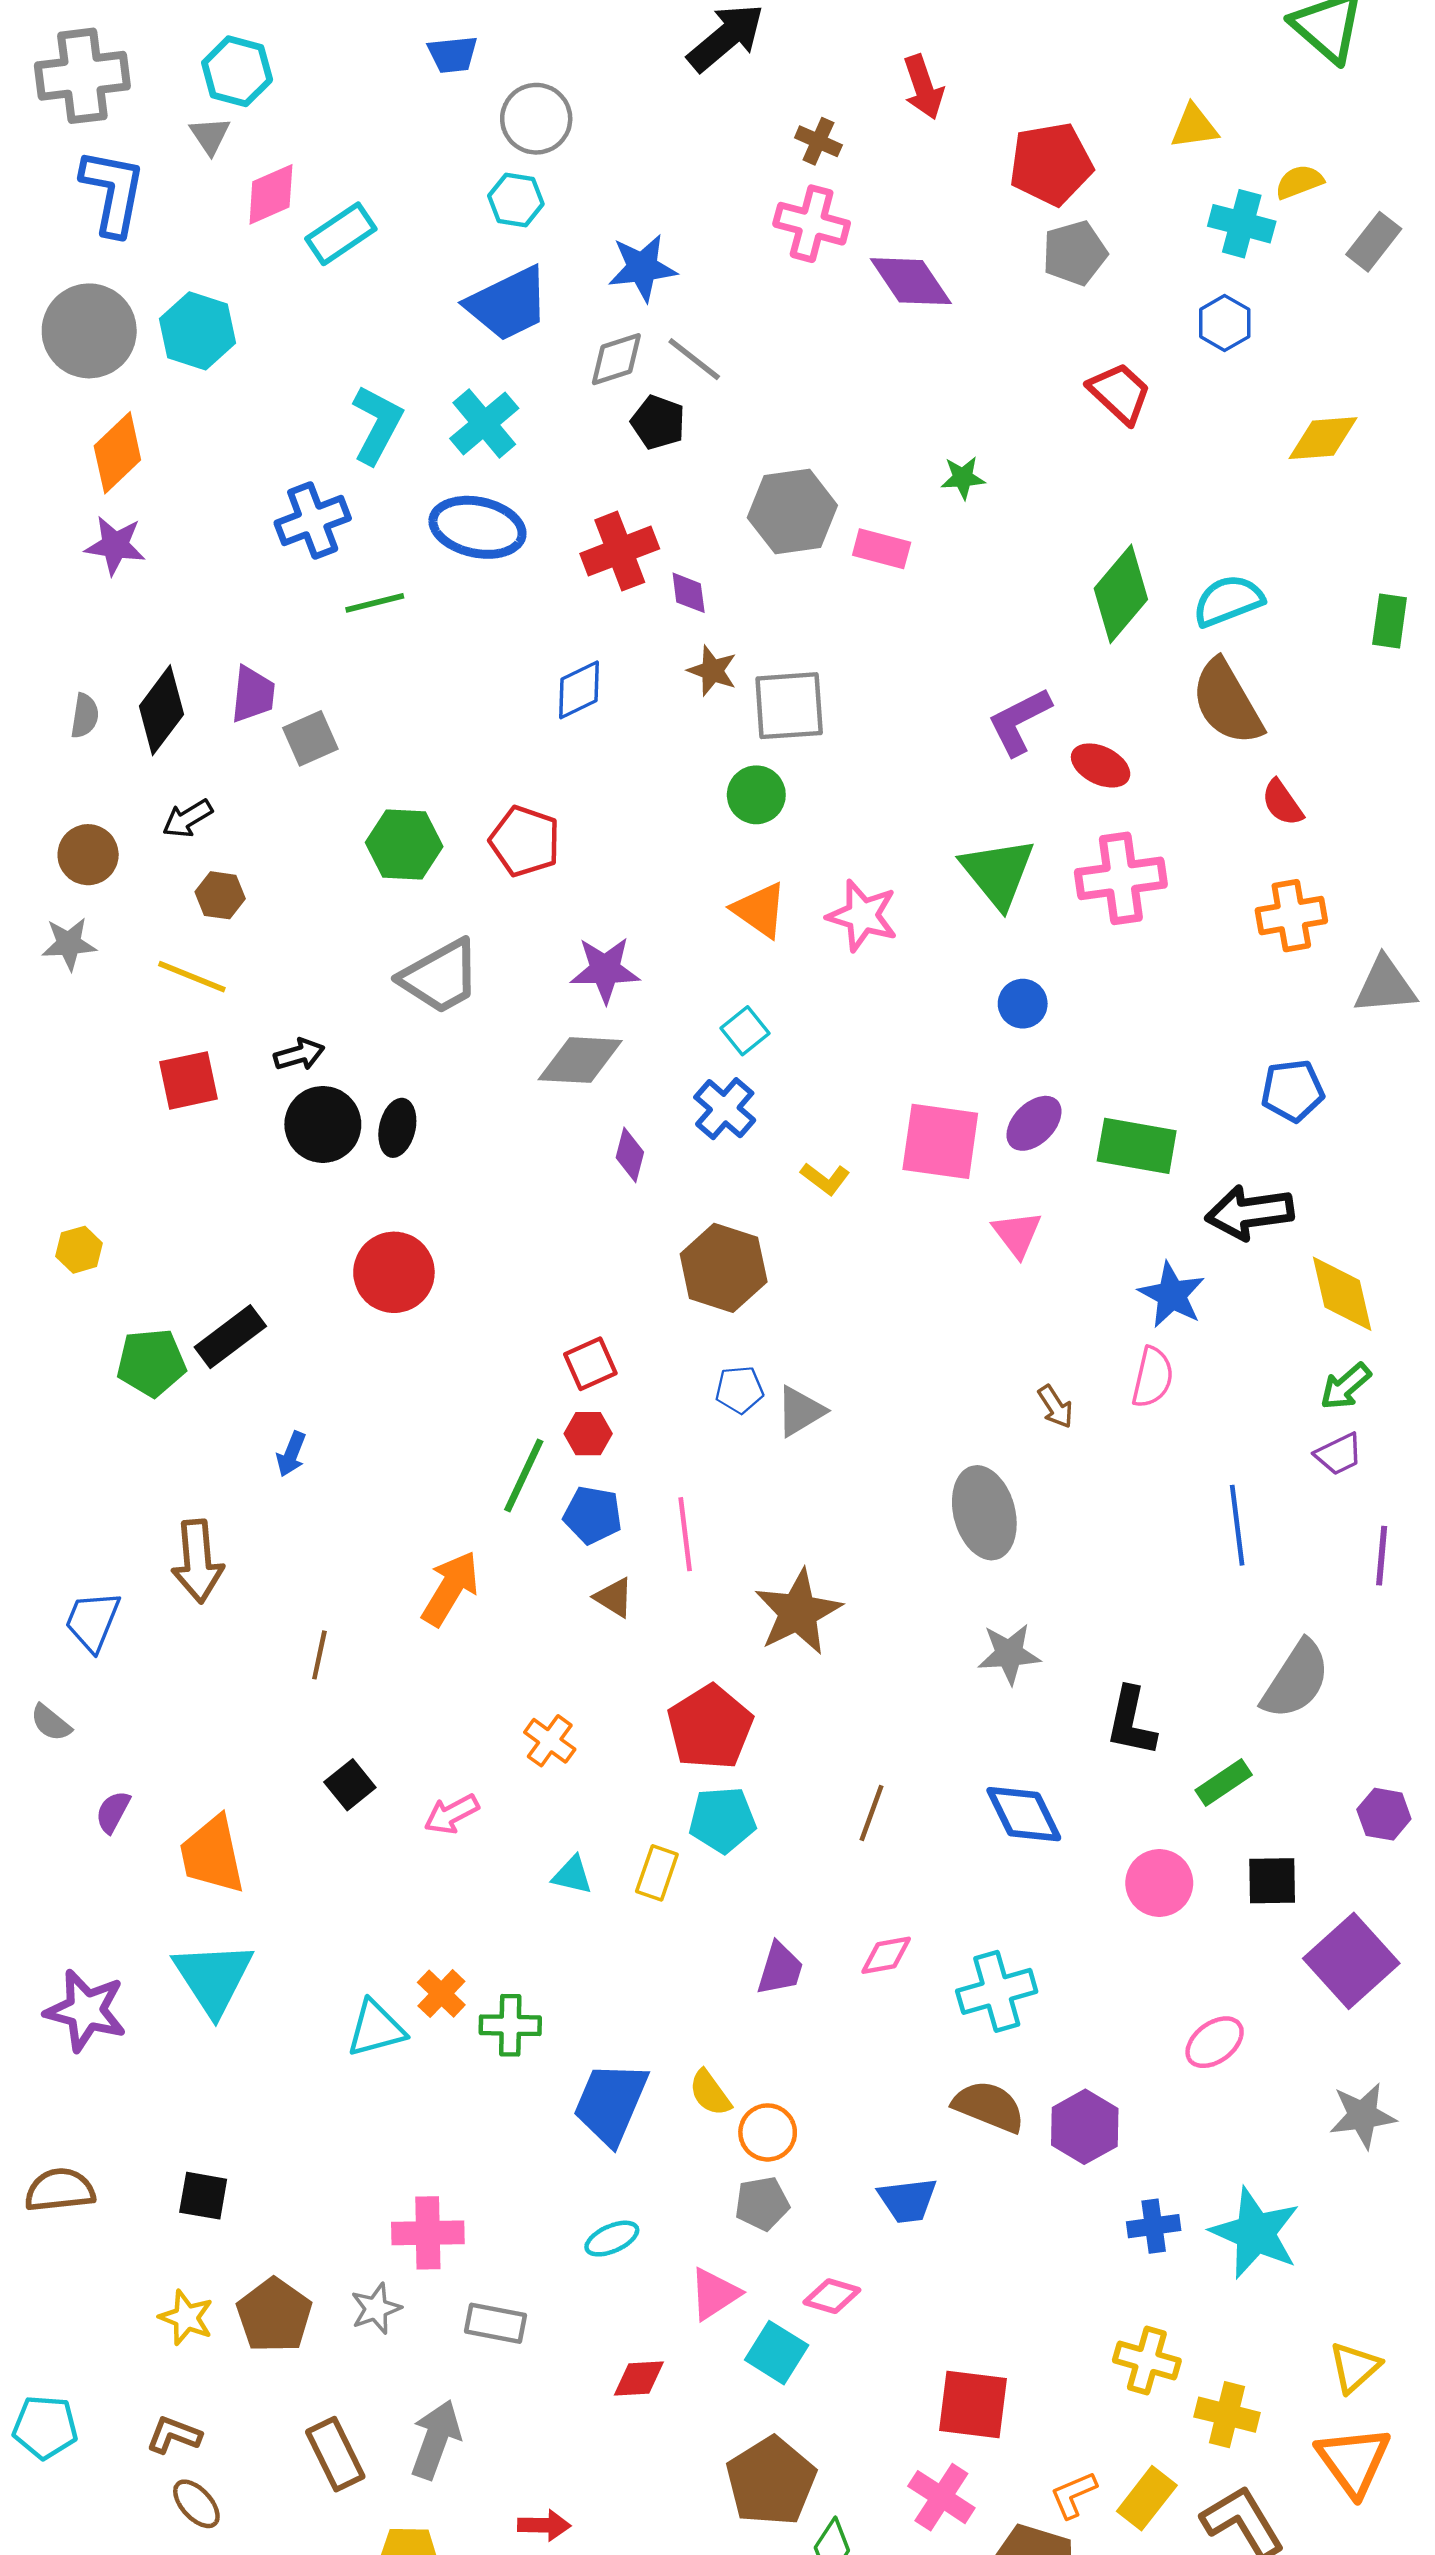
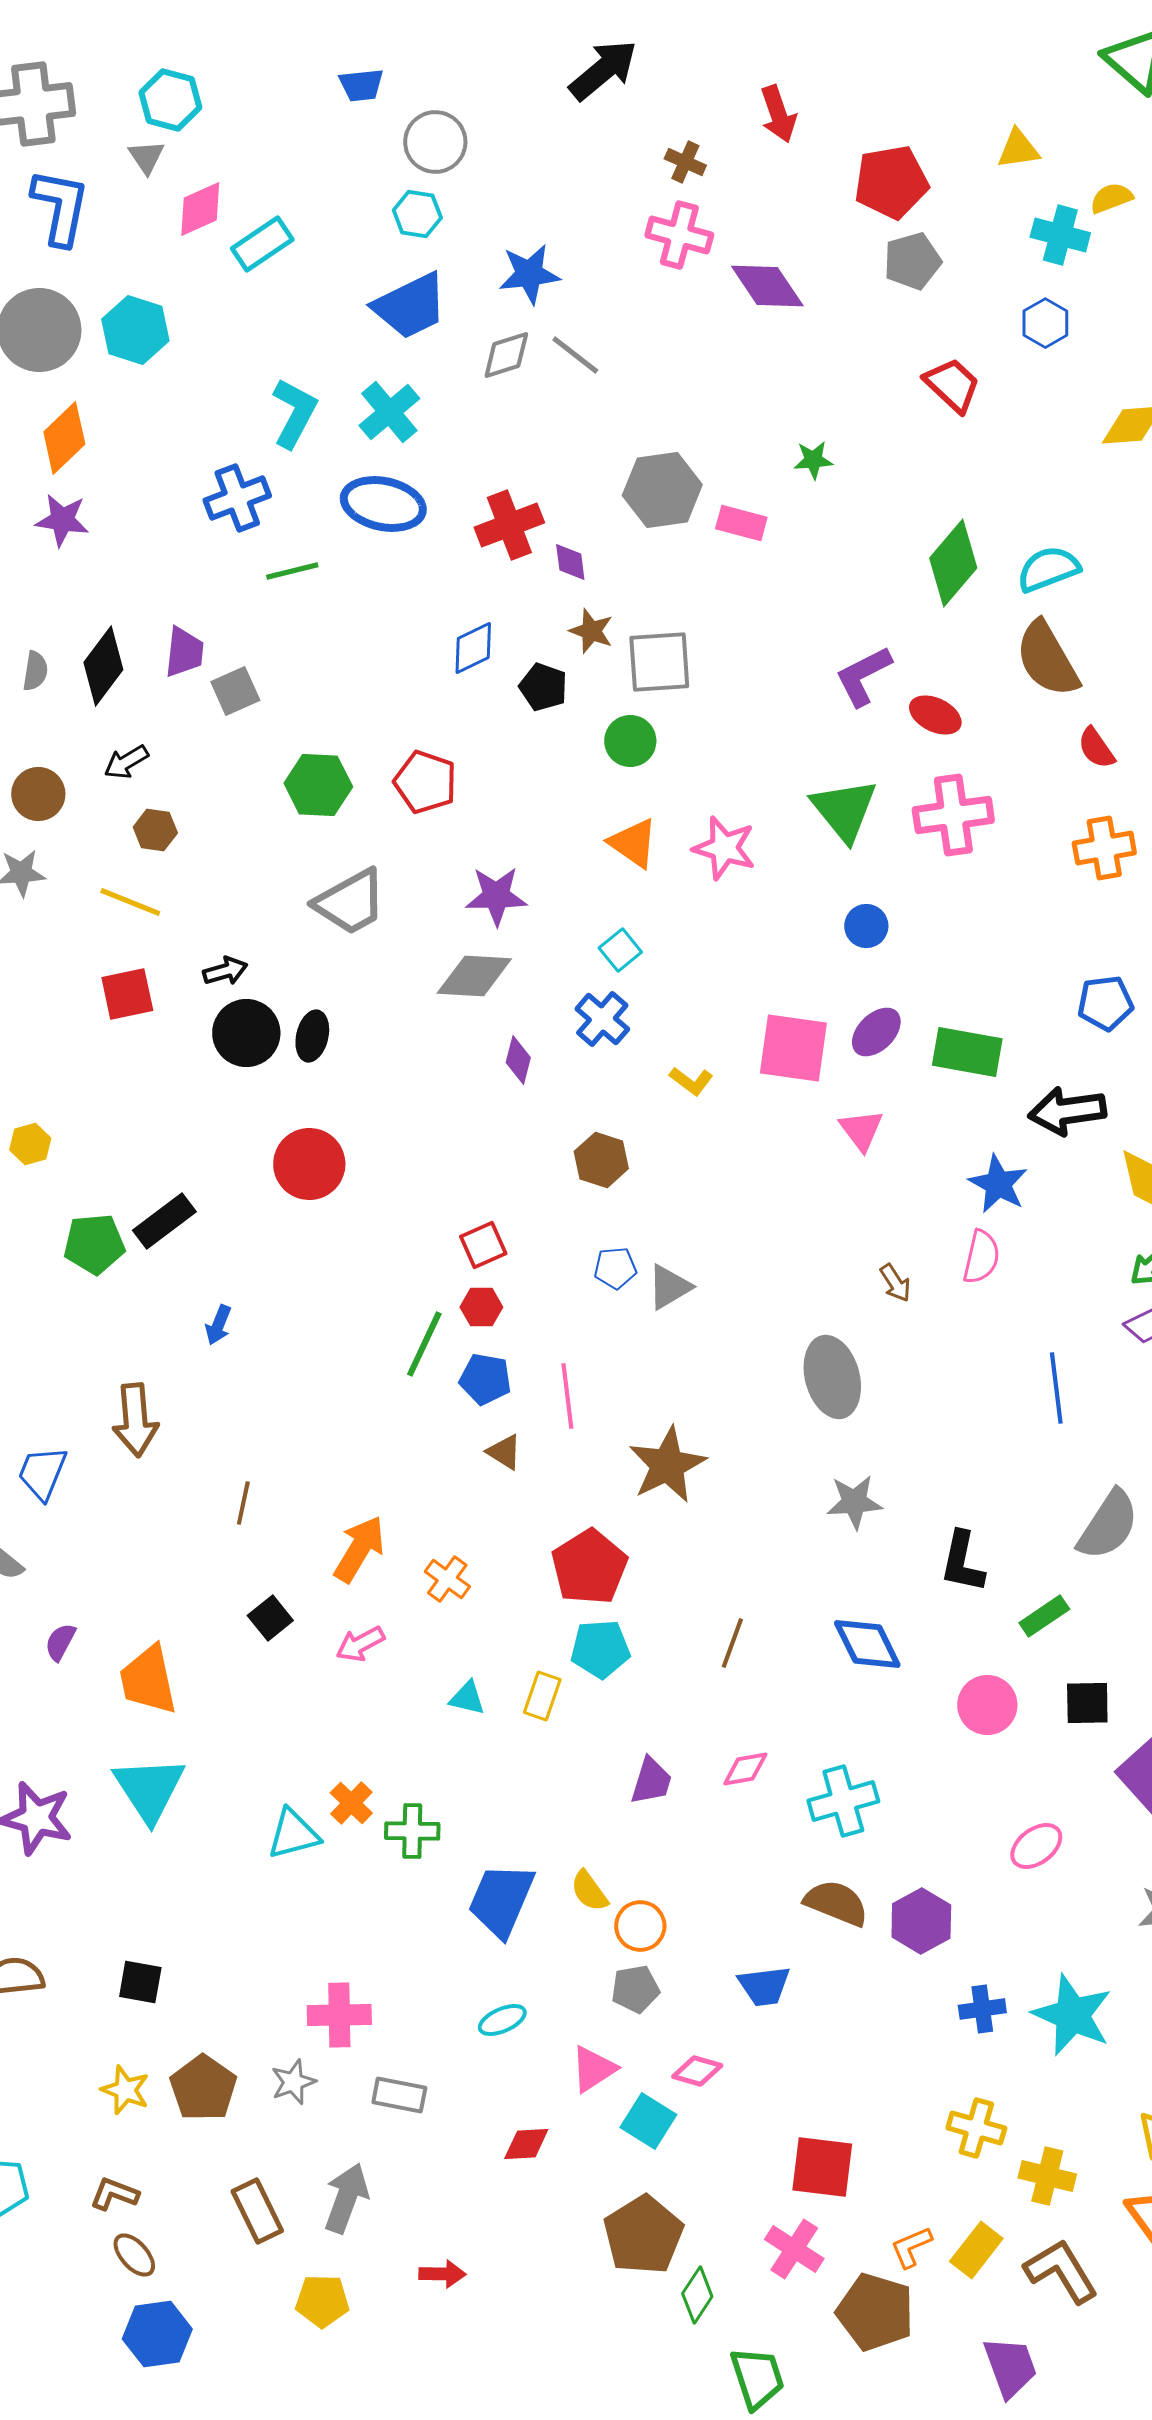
black pentagon: (658, 422) -> (543, 687), moved
brown hexagon: (724, 1268) -> (601, 1160), size x0.7
orange arrow: (450, 1588) -> (359, 1549), moved

